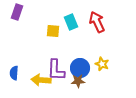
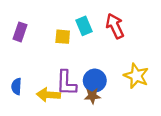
purple rectangle: (17, 12) -> (20, 32), moved
yellow star: (102, 64) -> (136, 76), moved, size x1.5

